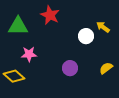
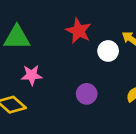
red star: (50, 15) -> (79, 31), moved

